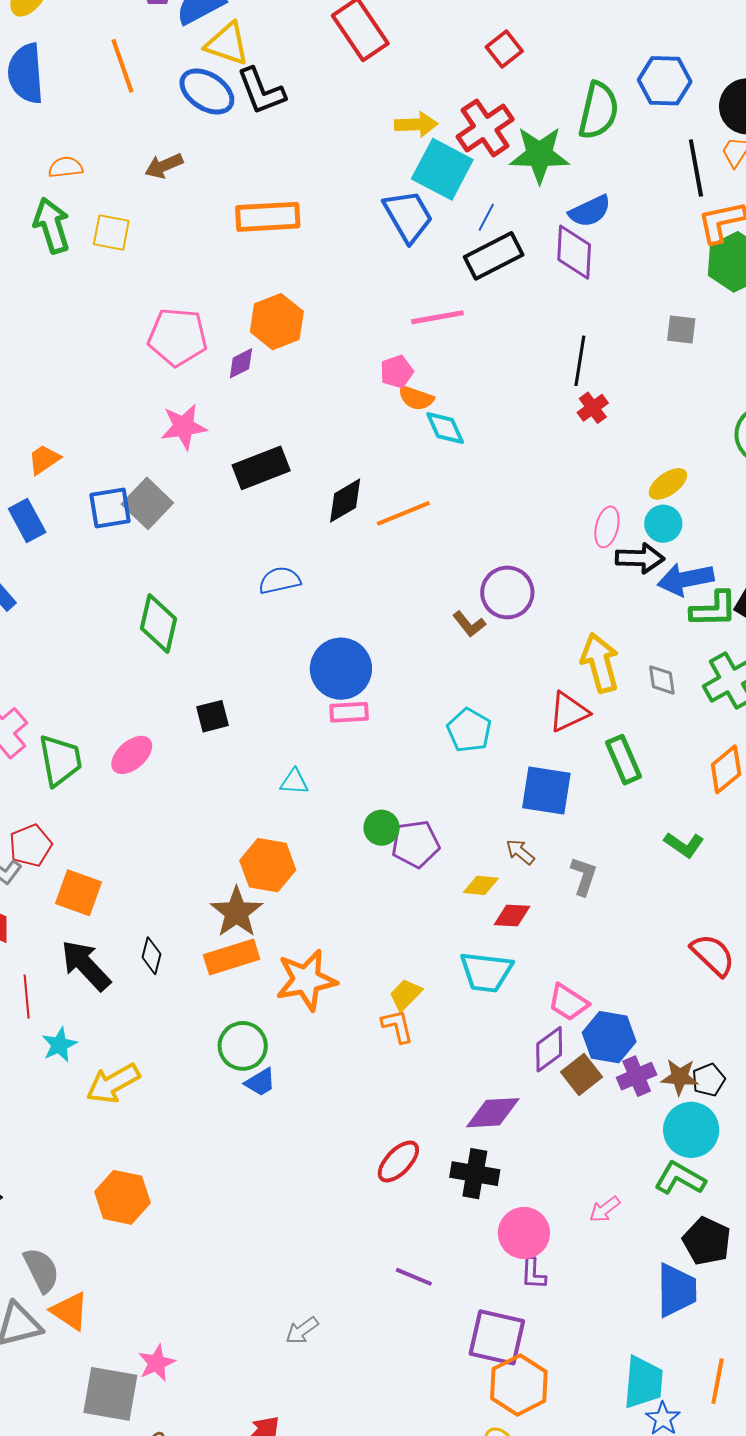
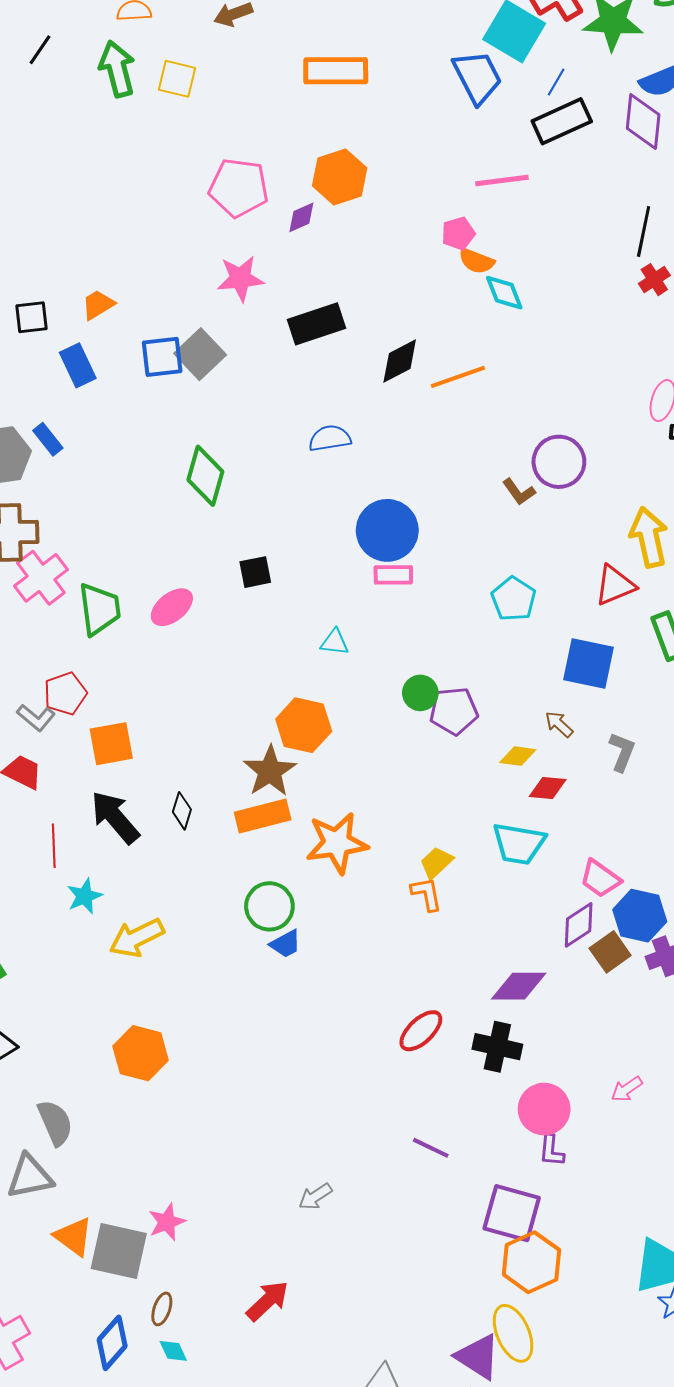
orange square: (79, 893) -> (111, 744), turned -33
orange triangle: (70, 1311) -> (74, 1237), moved

